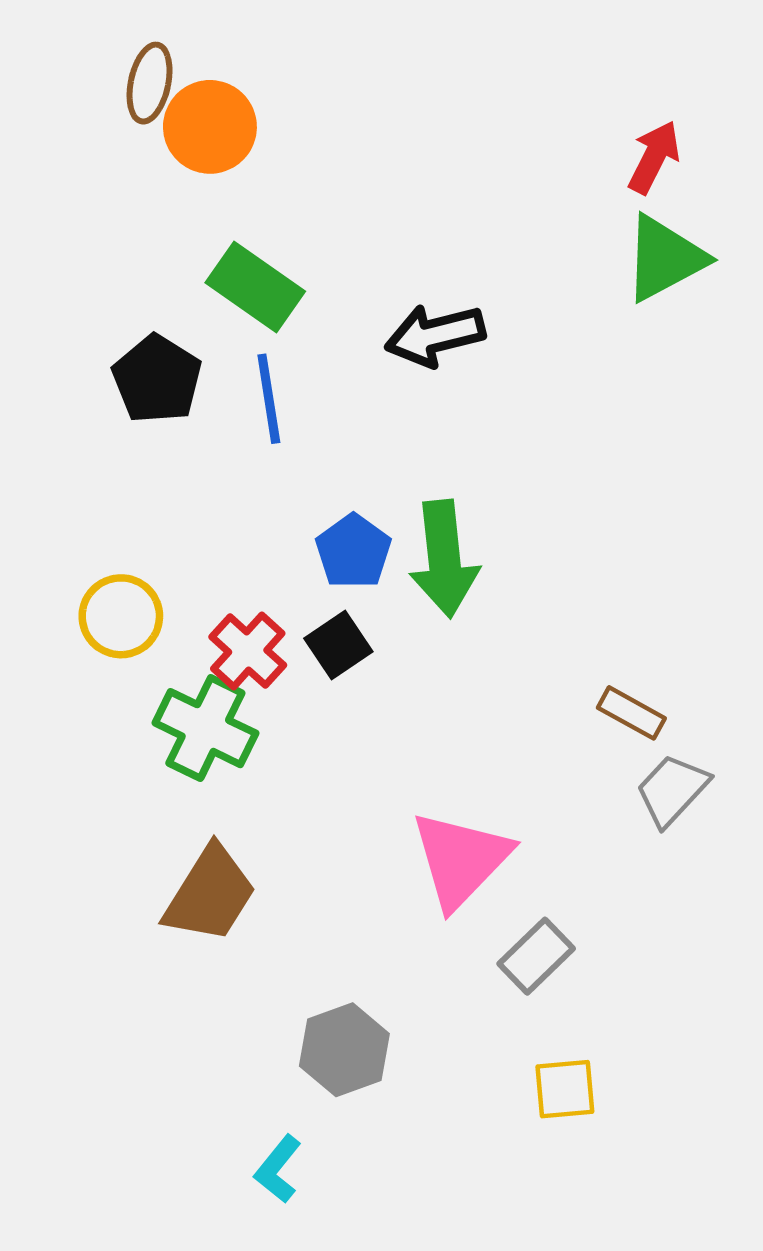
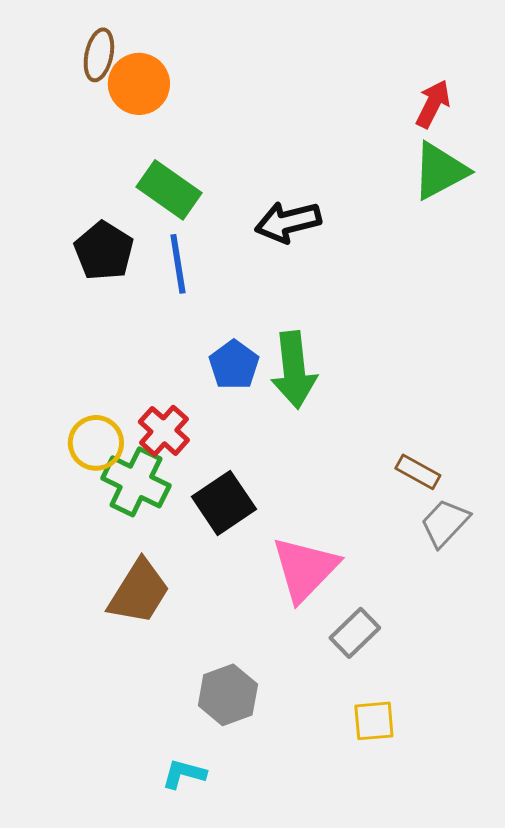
yellow circle: (121, 616) -> (96, 443), moved
black square: (338, 645) -> (224, 503), moved, size x1.4
cyan L-shape: (278, 1169) -> (184, 774), turned 66

